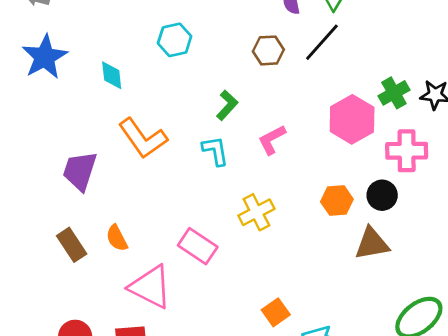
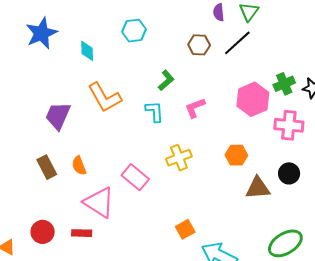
black circle: (382, 195) -> (289, 173), moved

